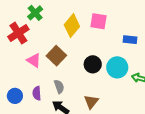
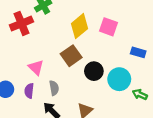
brown square: (56, 56) -> (71, 56), moved
pink triangle: (34, 60) -> (36, 67), moved

